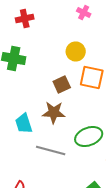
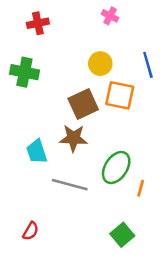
brown square: (62, 84) -> (83, 104), size x1.4
green ellipse: (89, 136) -> (116, 168), turned -36

